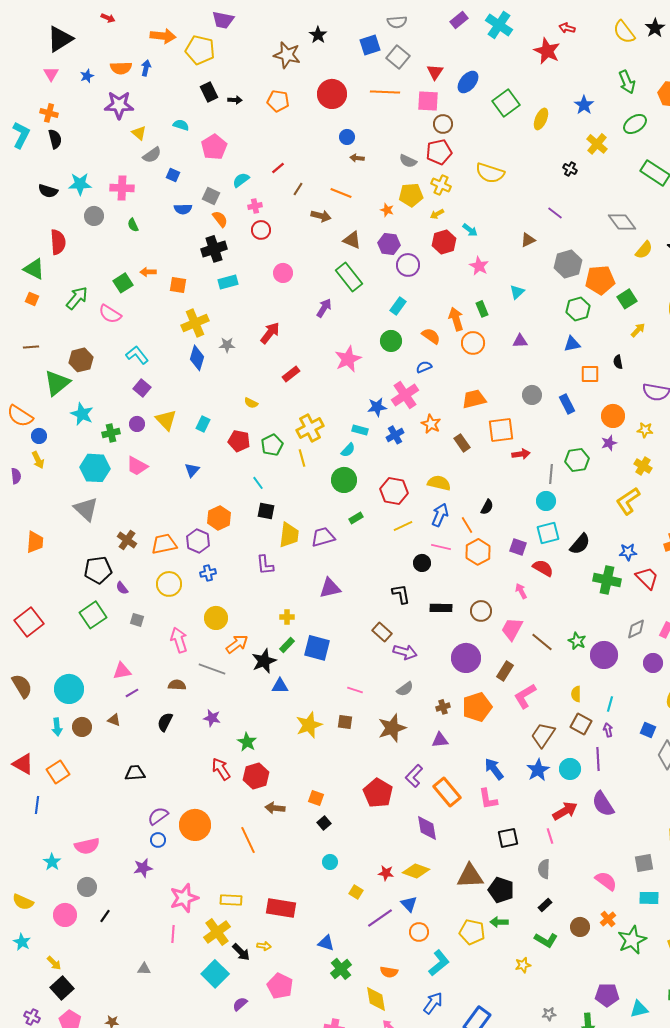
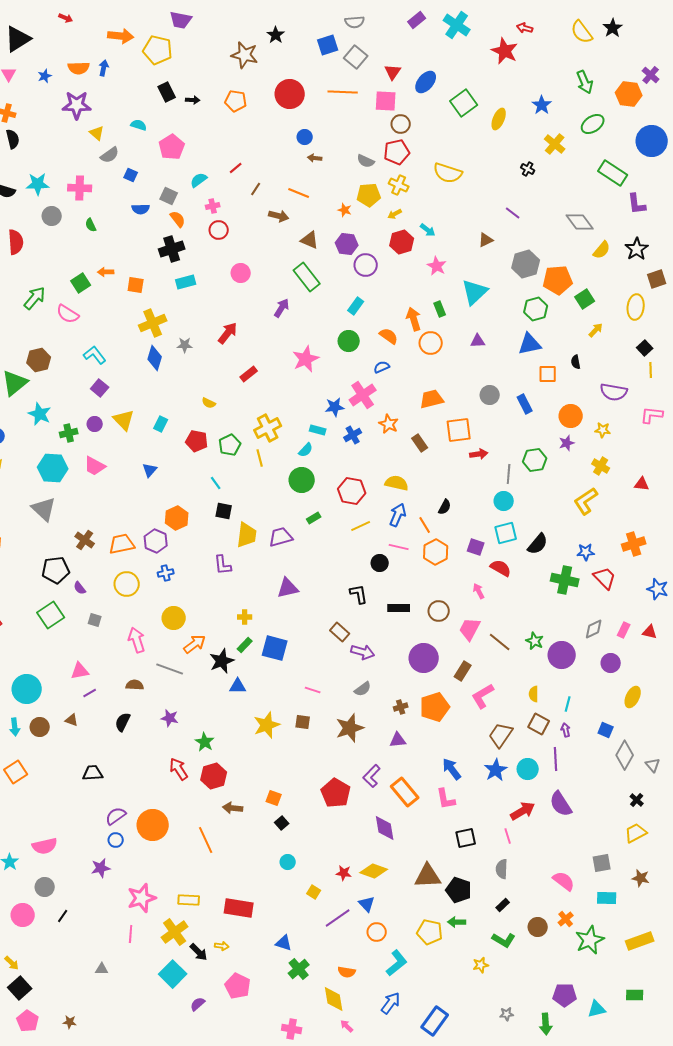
cyan triangle: (517, 292) -> (475, 292), size x1.8
blue triangle: (572, 344) -> (530, 344), size x1.4

